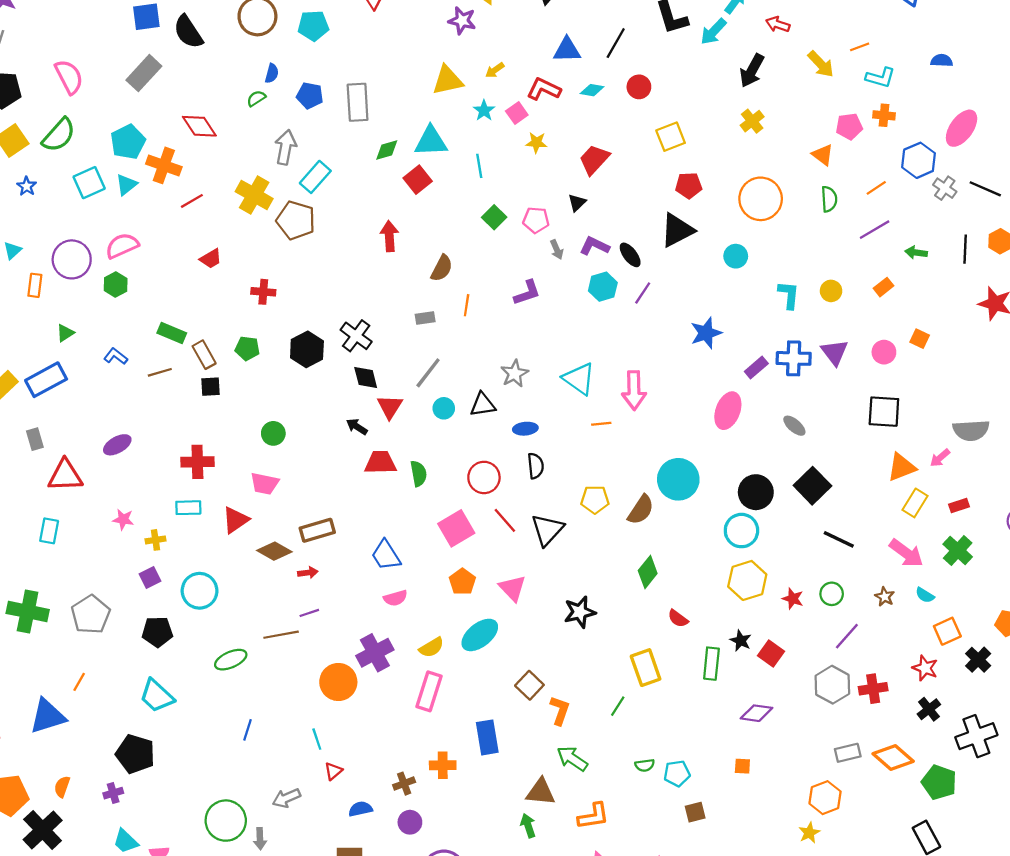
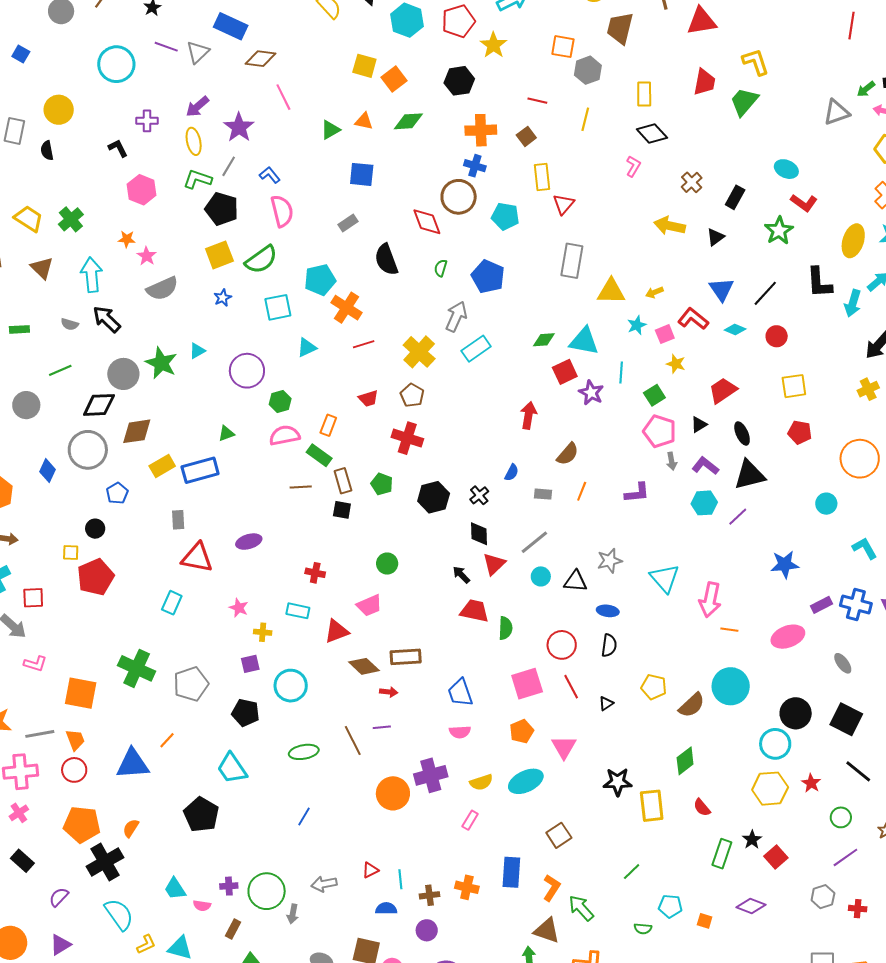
purple star: (462, 21) -> (591, 393), moved
black semicircle: (188, 32) -> (386, 260), moved
cyan arrow: (713, 32) -> (853, 303), turned -40
blue triangle: (567, 50) -> (721, 289), turned 44
gray rectangle: (144, 73) -> (348, 223), size x0.6
blue semicircle: (272, 73) -> (512, 473), moved
blue pentagon: (310, 96) -> (488, 277), size x1.4
green semicircle: (256, 98) -> (441, 268), turned -54
gray rectangle: (358, 102) -> (572, 261), moved
red diamond: (199, 126) -> (427, 222), moved
cyan triangle: (126, 185) -> (307, 348), moved
green square: (494, 217) -> (654, 395), moved
brown pentagon: (296, 220) -> (412, 395), moved, size x0.7
pink pentagon: (536, 220) -> (660, 431), size x1.4
black triangle: (677, 230) -> (749, 475), moved
pink semicircle: (122, 246) -> (285, 435), moved
black ellipse: (630, 255) -> (742, 433), moved
orange rectangle: (35, 285) -> (328, 425), moved
red cross: (263, 292) -> (407, 438), size x1.4
cyan L-shape: (789, 295) -> (865, 548), turned -48
black cross: (356, 336) -> (479, 495), size x0.7
blue L-shape: (116, 356) -> (270, 175), moved
pink ellipse: (728, 411) -> (788, 637), turned 36
orange line: (601, 424) -> (729, 630), moved
red cross: (197, 462) -> (315, 573), size x0.7
pink trapezoid: (265, 484) -> (369, 605), turned -48
black square: (812, 486) -> (846, 719), turned -32
black triangle: (547, 530) -> (606, 704), size x0.5
red star: (793, 599) -> (811, 783), moved
brown line: (281, 635) -> (353, 740), turned 60
yellow rectangle: (646, 668) -> (652, 806), moved
gray hexagon: (832, 685) -> (823, 897), size x0.7
red cross: (873, 689) -> (858, 909), size x0.7
pink rectangle: (429, 691) -> (470, 820), size x0.6
orange L-shape: (560, 710) -> (552, 888), moved
cyan line: (317, 739) -> (400, 879), moved
orange square: (742, 766) -> (705, 921), moved
cyan pentagon: (677, 773) -> (670, 906), moved
purple cross: (113, 793) -> (229, 886), moved

